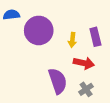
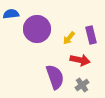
yellow arrow: (72, 40) -> (69, 38), turned 32

